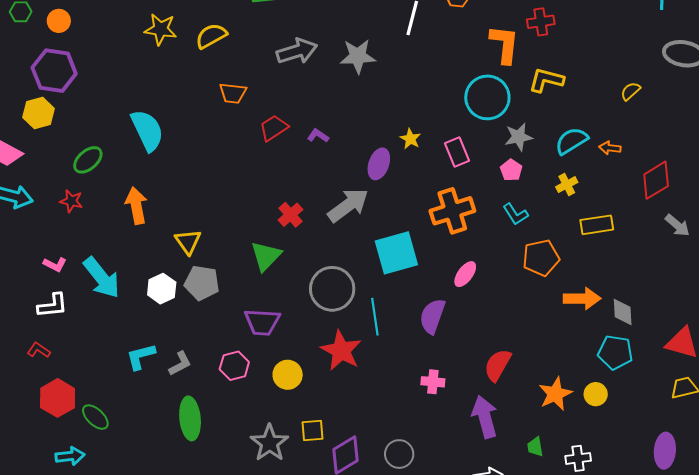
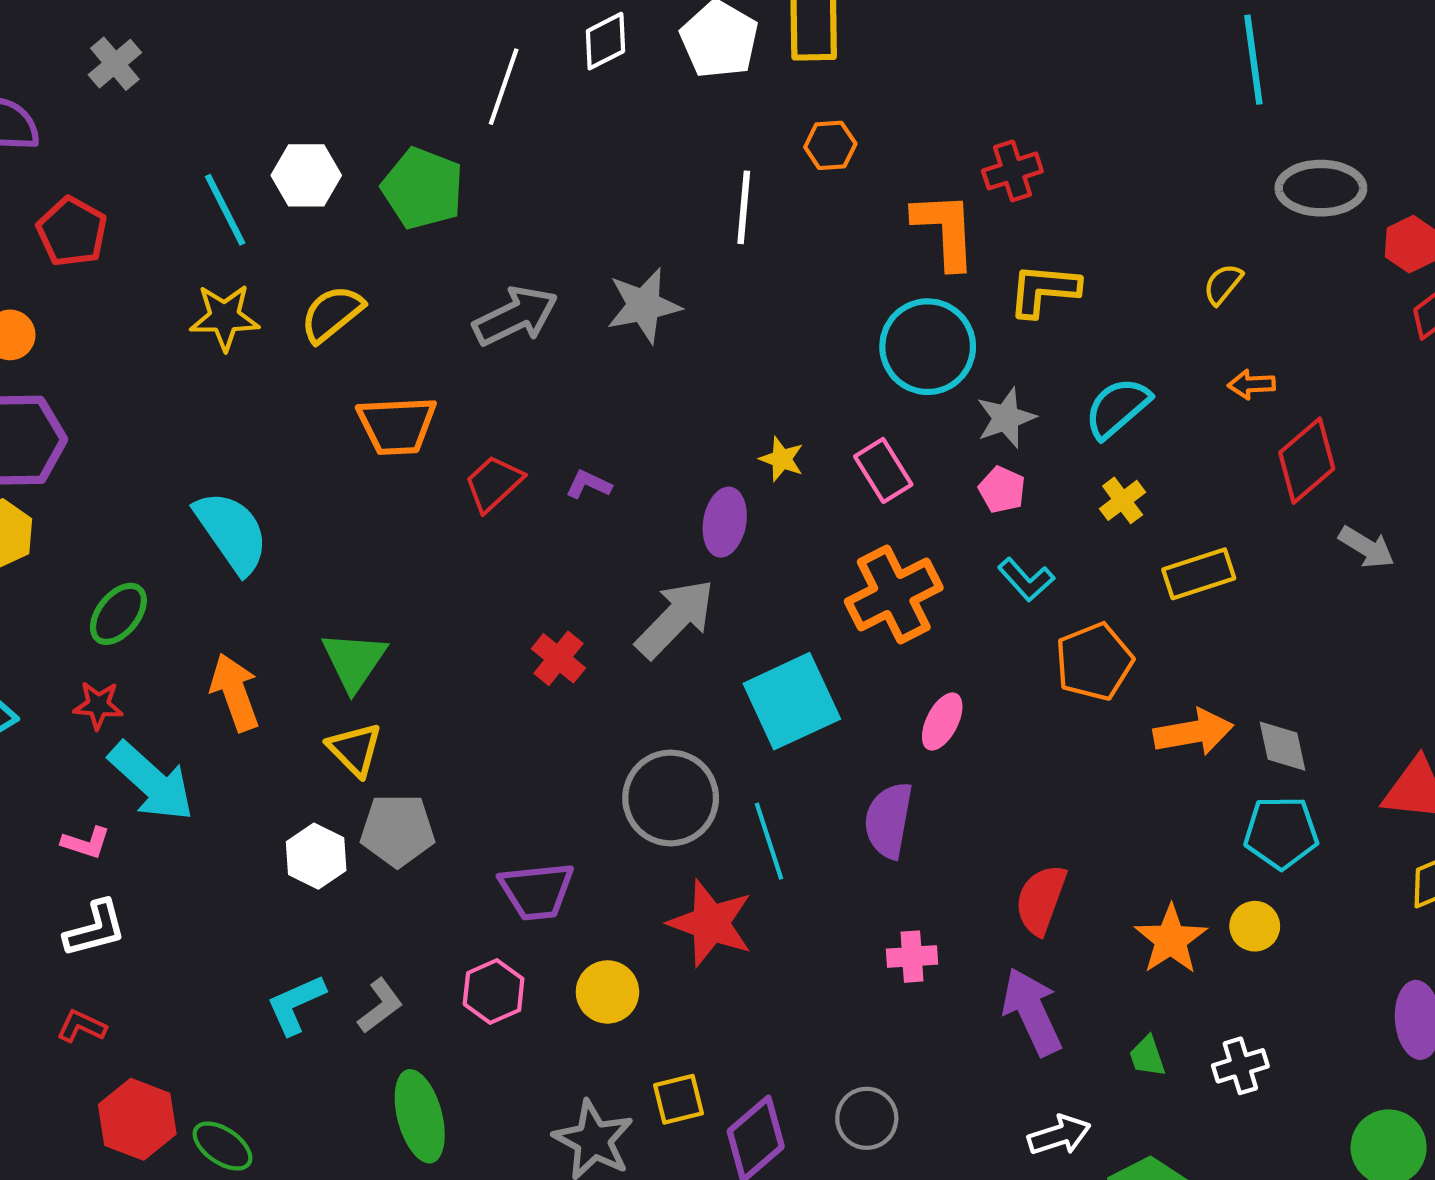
orange trapezoid: (233, 93) -> (397, 425), size x1.4
orange arrow: (610, 148) -> (1252, 384), moved
green triangle: (266, 256) -> (354, 661), moved
cyan arrow: (102, 278) -> (151, 781), moved

